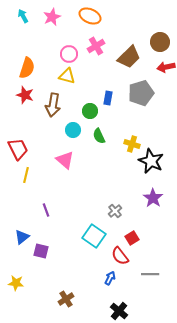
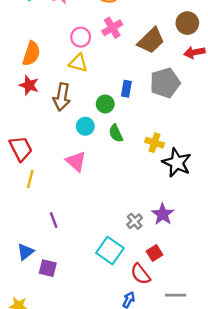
purple star: (153, 198) -> (163, 214), moved

